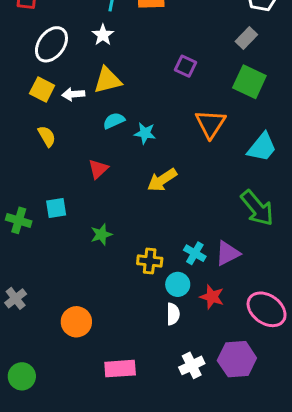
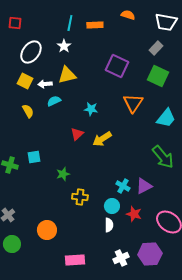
purple square: (185, 66) -> (117, 66), size x1.6
cyan semicircle: (114, 121) -> (54, 101), moved
red triangle: (98, 169) -> (77, 134), moved
yellow cross: (150, 261) -> (80, 197), moved
green circle: (22, 376) -> (12, 244), moved

